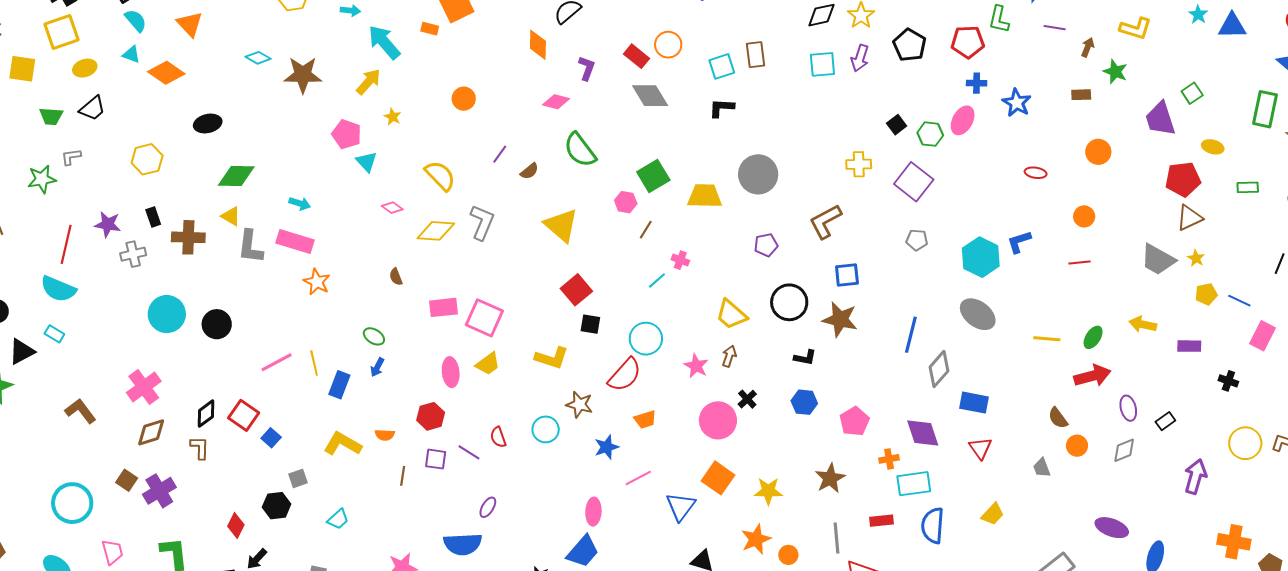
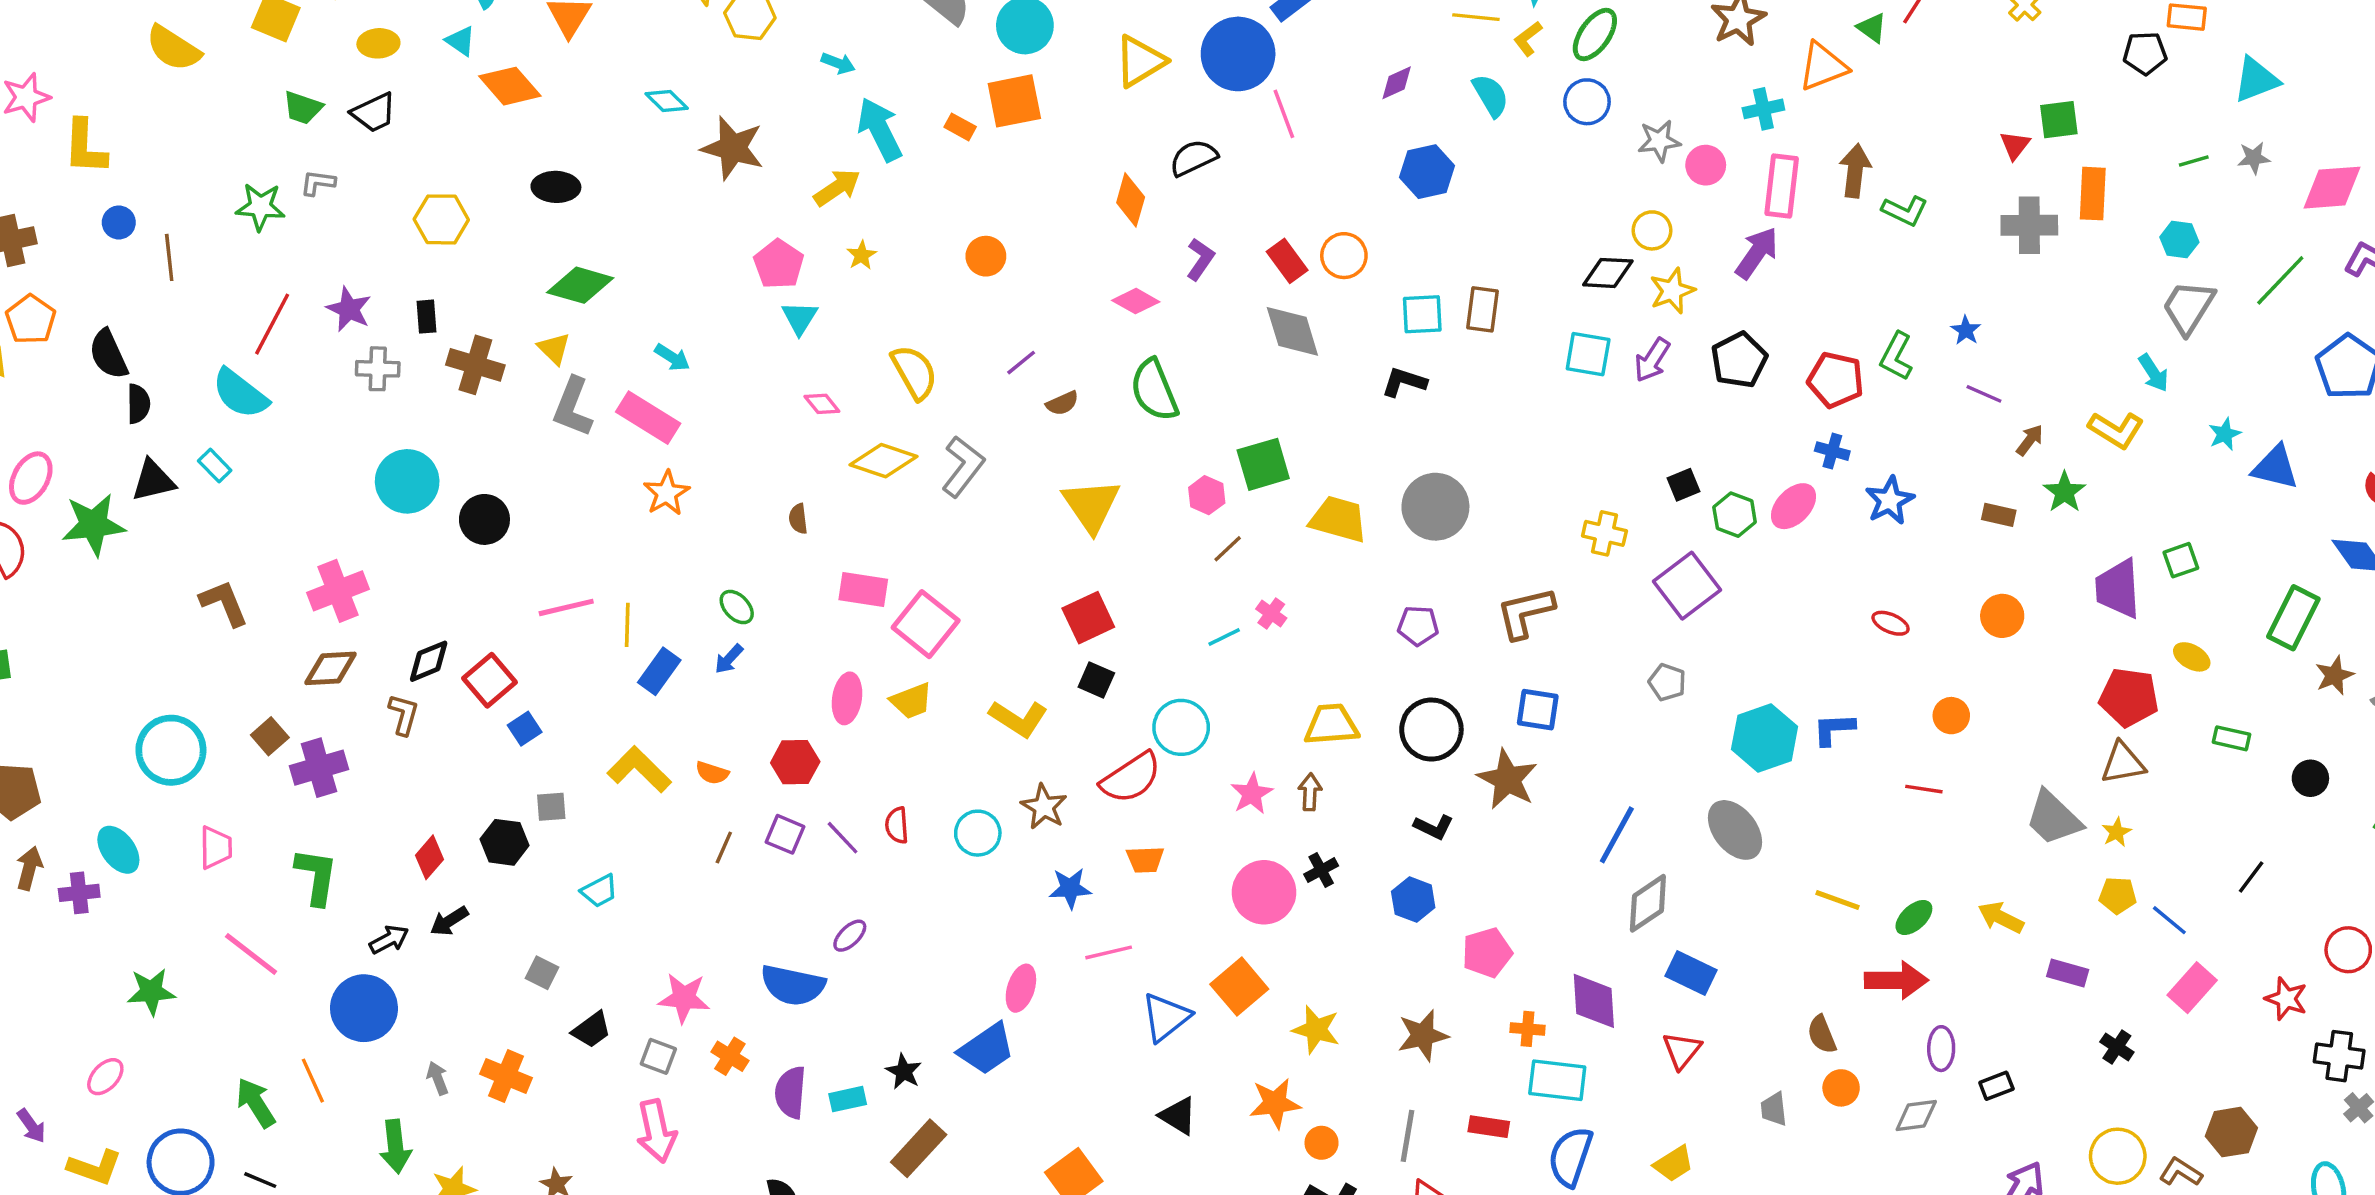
yellow trapezoid: (731, 314) -> (1331, 725), turned 120
brown arrow: (729, 356) -> (1310, 792), turned -30

